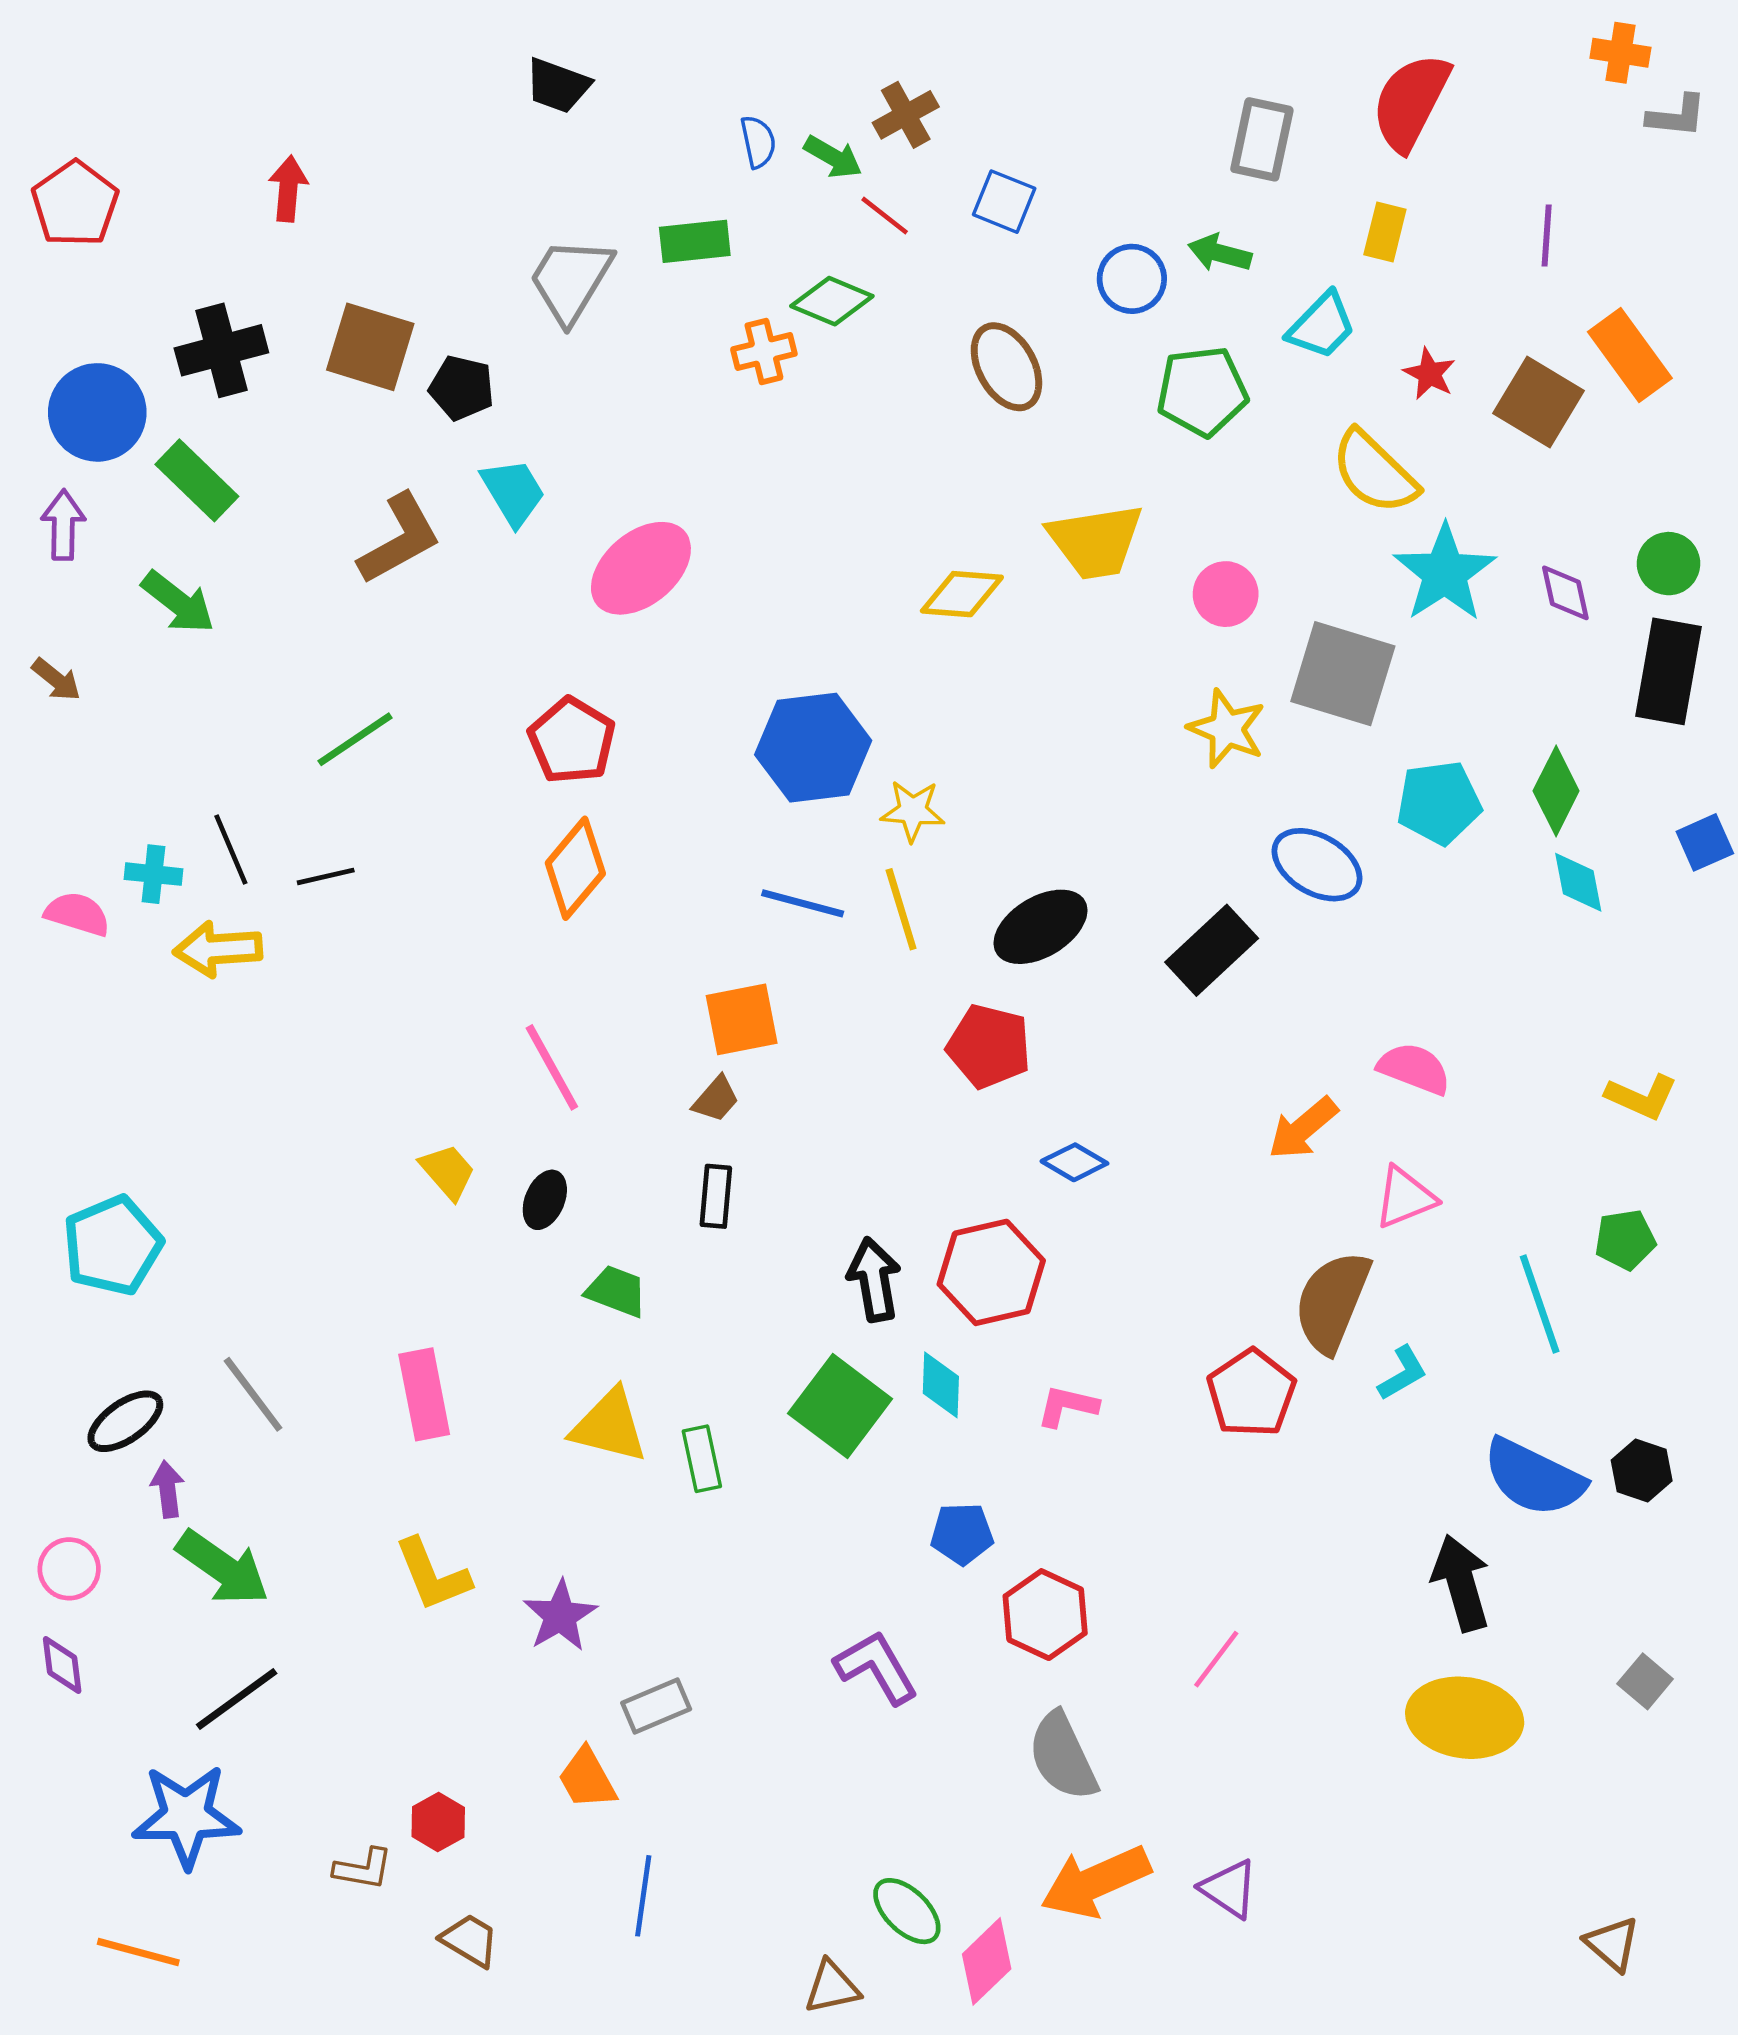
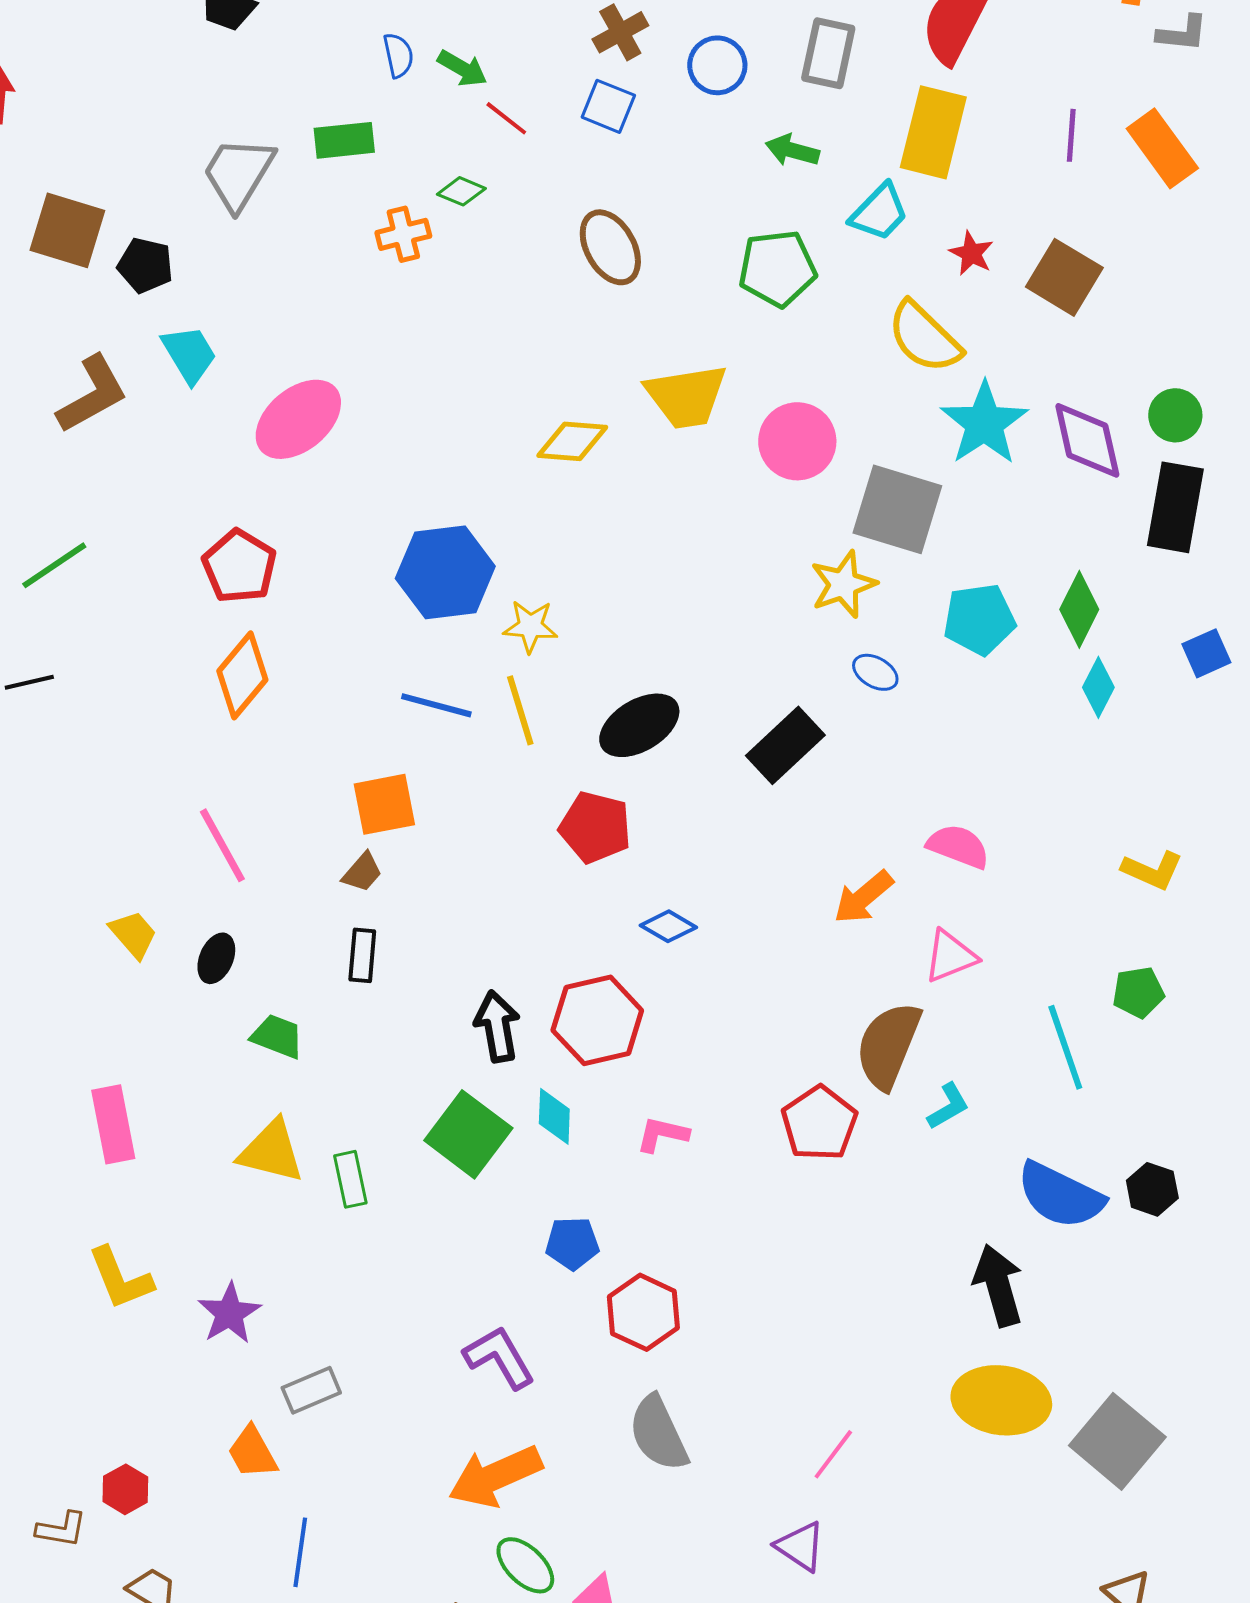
brown cross: (906, 115) -> (620, 32), moved
yellow rectangle: (1385, 232) -> (933, 132), size x1.8
blue circle: (1132, 279) -> (717, 65), moved
green diamond: (832, 301) -> (461, 191), size x0.7
orange rectangle: (1630, 355) -> (1162, 148), moved
purple diamond: (1565, 593) -> (1087, 440), size x1.6
pink circle: (1226, 594) -> (797, 441), size x1.4
yellow star: (1227, 729) -> (843, 584), moved, turned 30
blue ellipse: (1317, 865) -> (875, 672), size x0.6
cyan diamond: (1578, 882) -> (1098, 687), turned 38
pink line: (1216, 1659) -> (833, 1454), moved
gray square: (1645, 1681) -> (1117, 1441), moved, size x2.0
orange arrow: (1096, 1882) -> (495, 1476), moved

